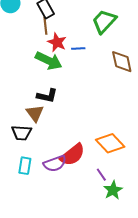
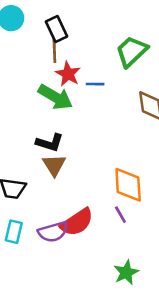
brown triangle: (35, 113) -> (54, 165), moved
orange diamond: (110, 143) -> (128, 185), moved, turned 36
purple line: (101, 175) -> (120, 215), moved

